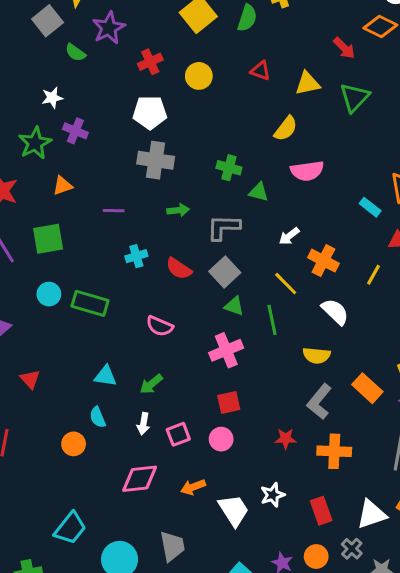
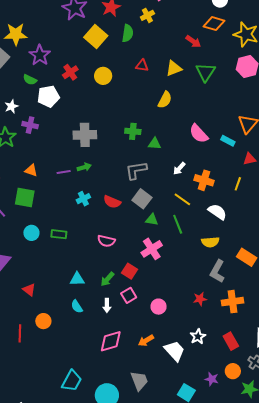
green semicircle: (75, 53) -> (30, 80), moved
white pentagon: (150, 112) -> (48, 96), moved
pink semicircle: (307, 171) -> (199, 134), moved, turned 65
orange triangle: (62, 186) -> (31, 170), moved, turned 48
green arrow: (178, 210) -> (84, 167), moved
green square: (48, 239) -> (25, 197), turned 30
green rectangle: (90, 303) -> (59, 234), size x0.7
red square: (229, 403) -> (129, 271), moved, turned -35
pink square: (178, 434) -> (129, 295), moved
orange circle: (74, 444) -> (43, 321), moved

